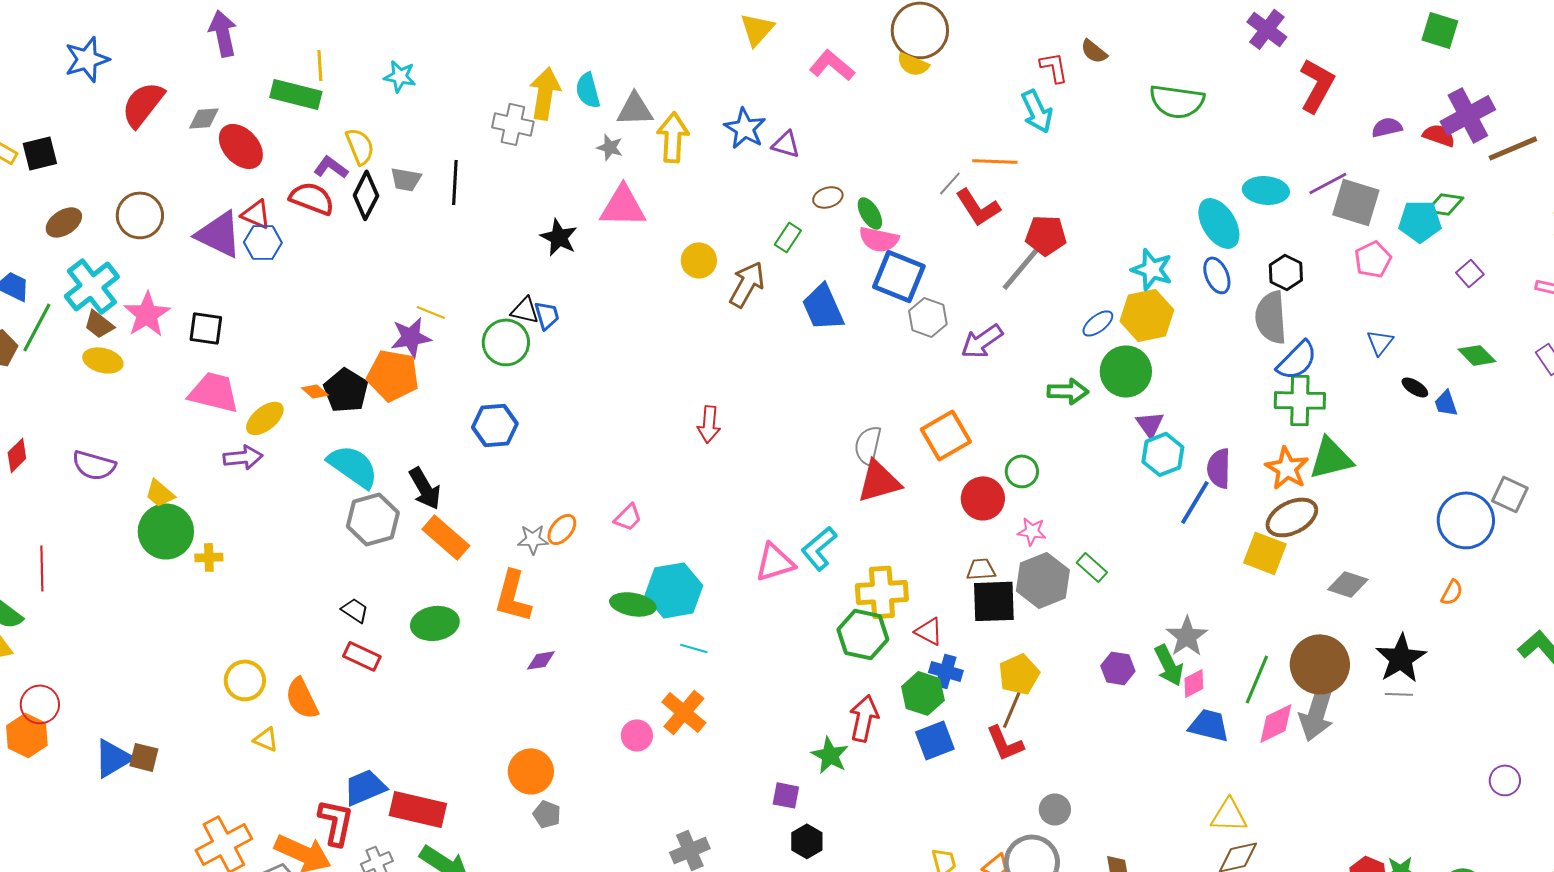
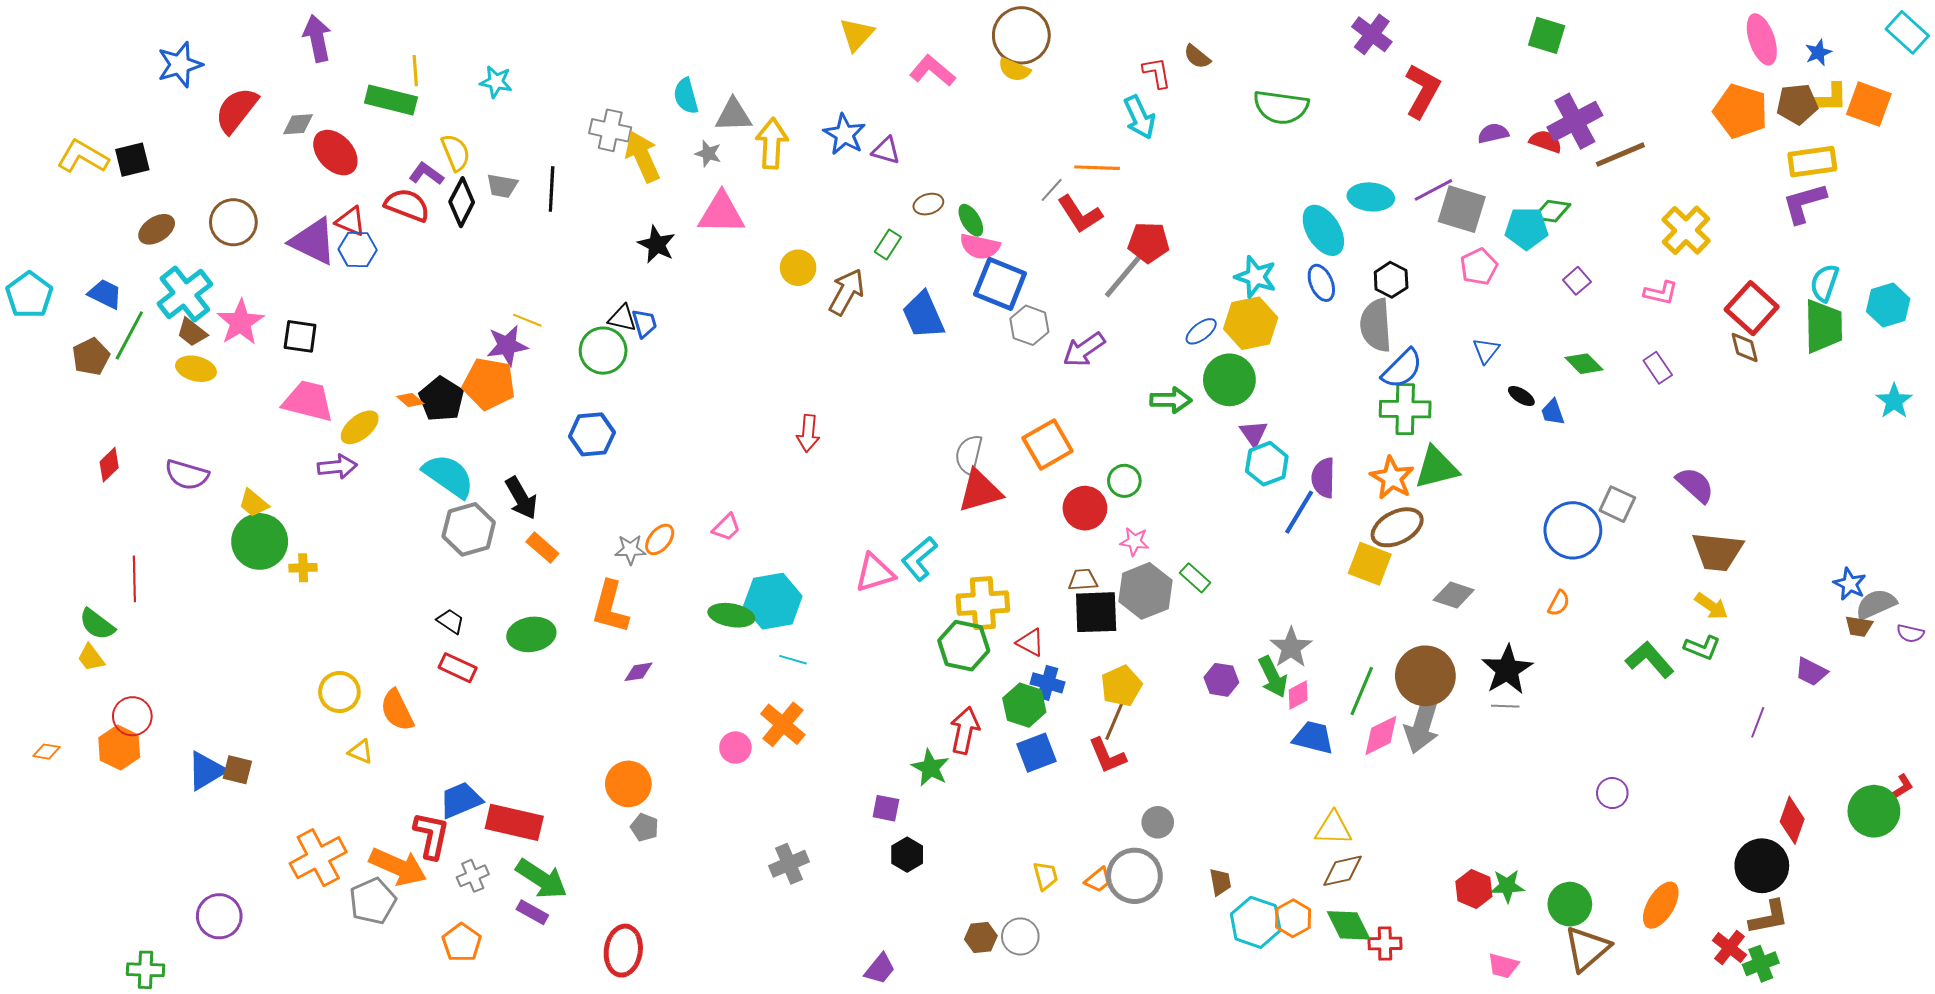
yellow arrow: (545, 93) -> (642, 157), moved, turned -33
orange rectangle: (446, 537) -> (542, 548), size x0.7

